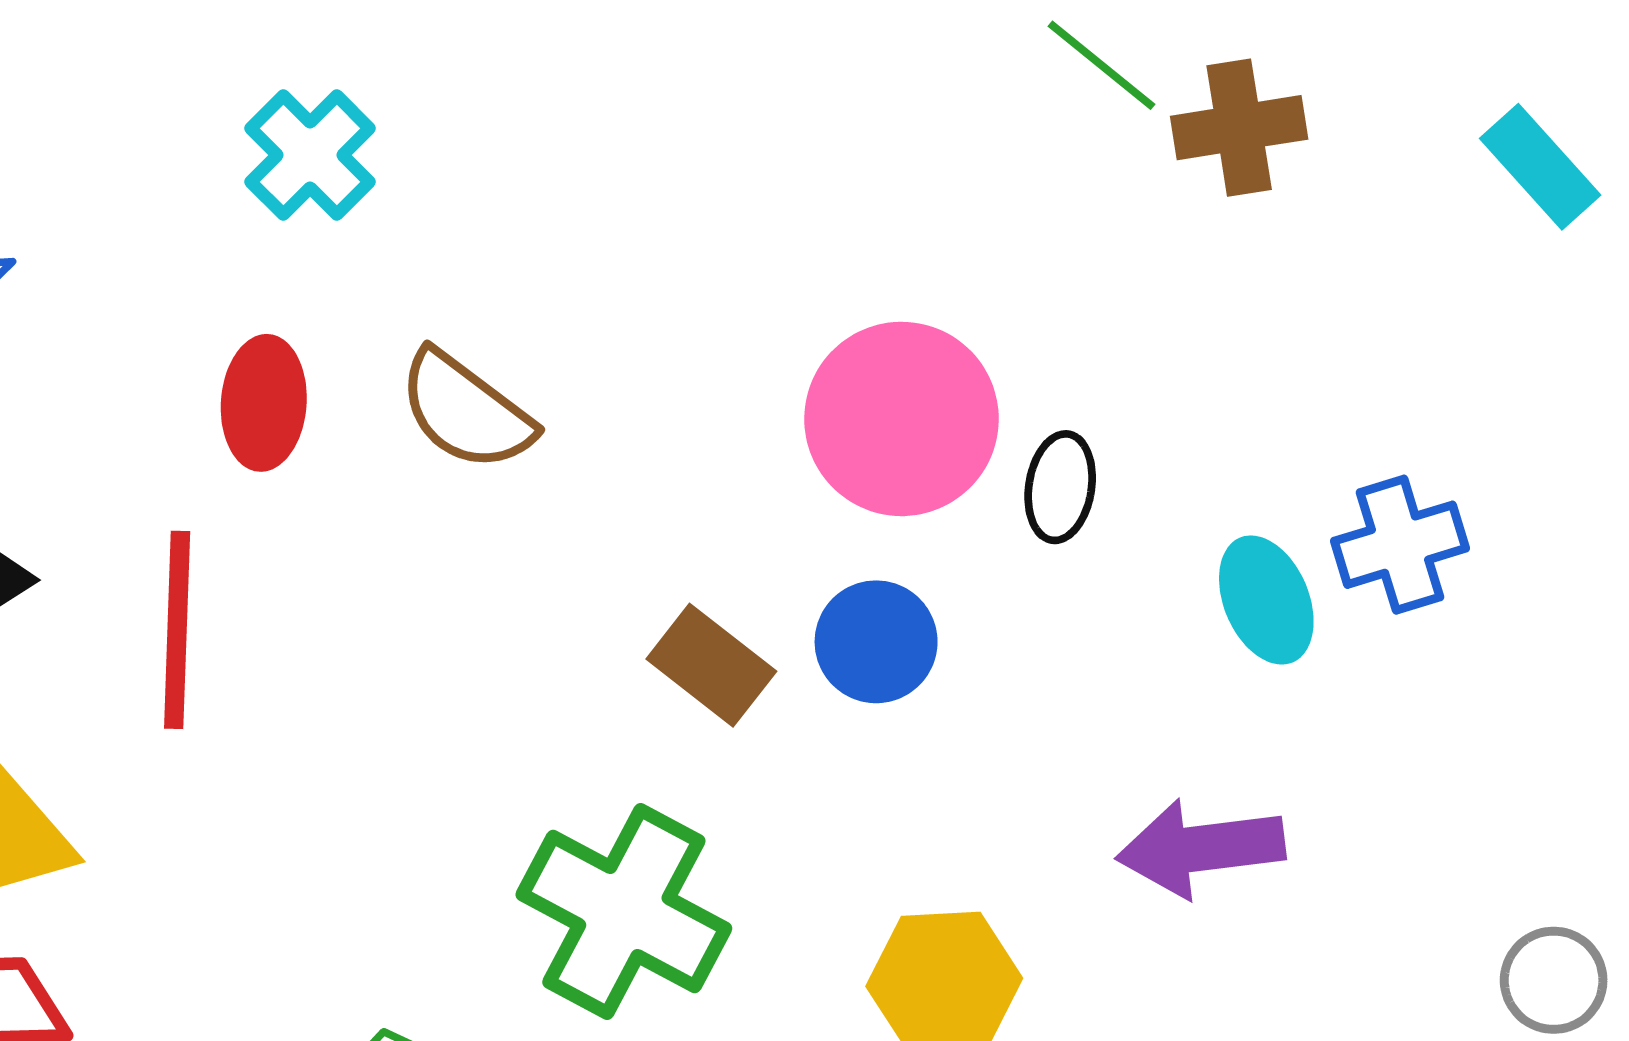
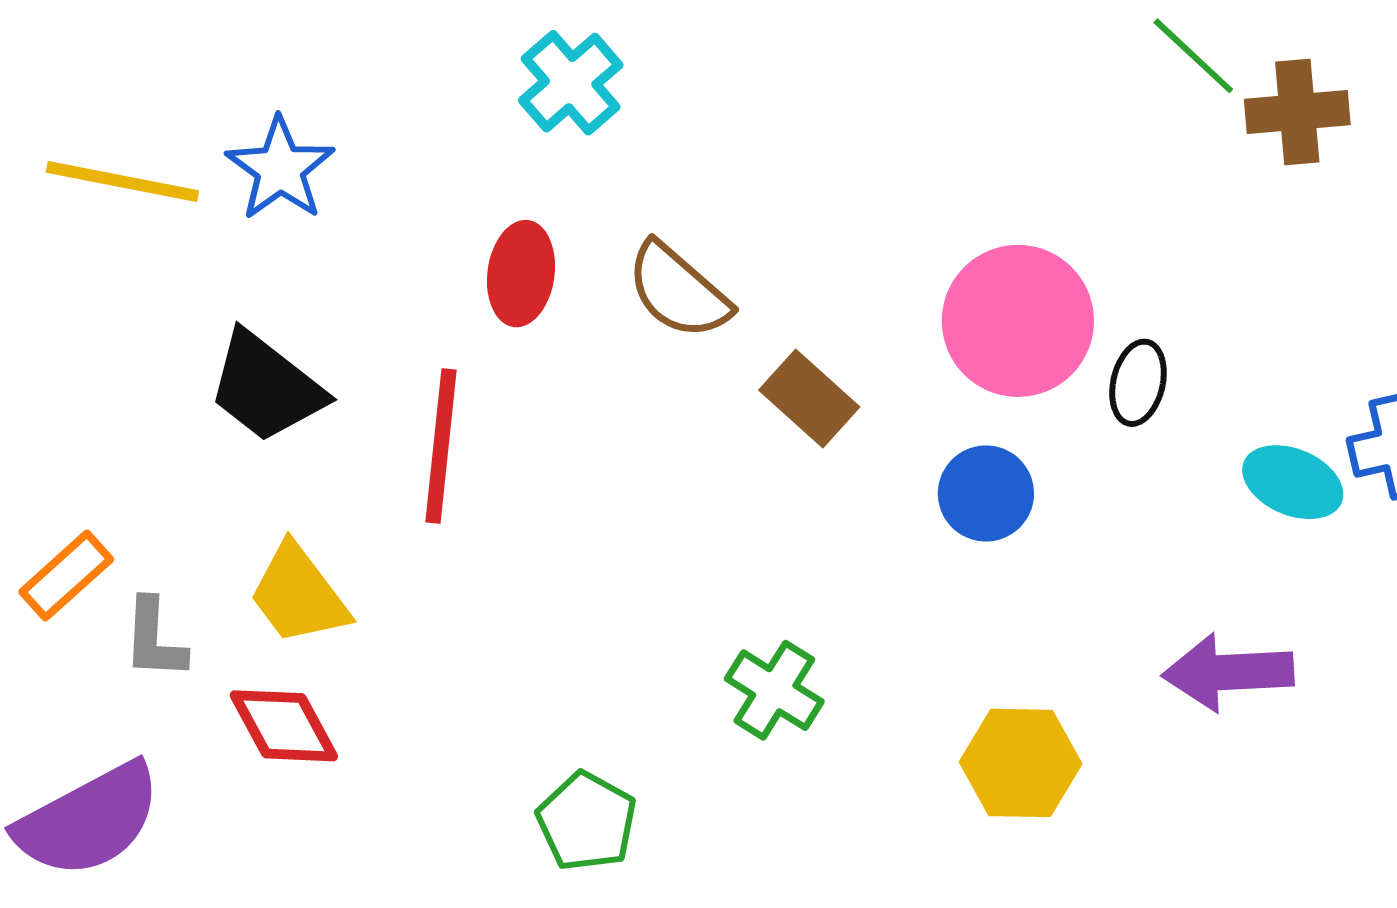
cyan ellipse: (1266, 600) -> (1293, 482), turned -48
brown rectangle: (711, 665) -> (809, 399), moved
green cross: (624, 912) -> (774, 690), size x0.6

